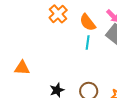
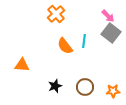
orange semicircle: (88, 22) -> (65, 46), moved

